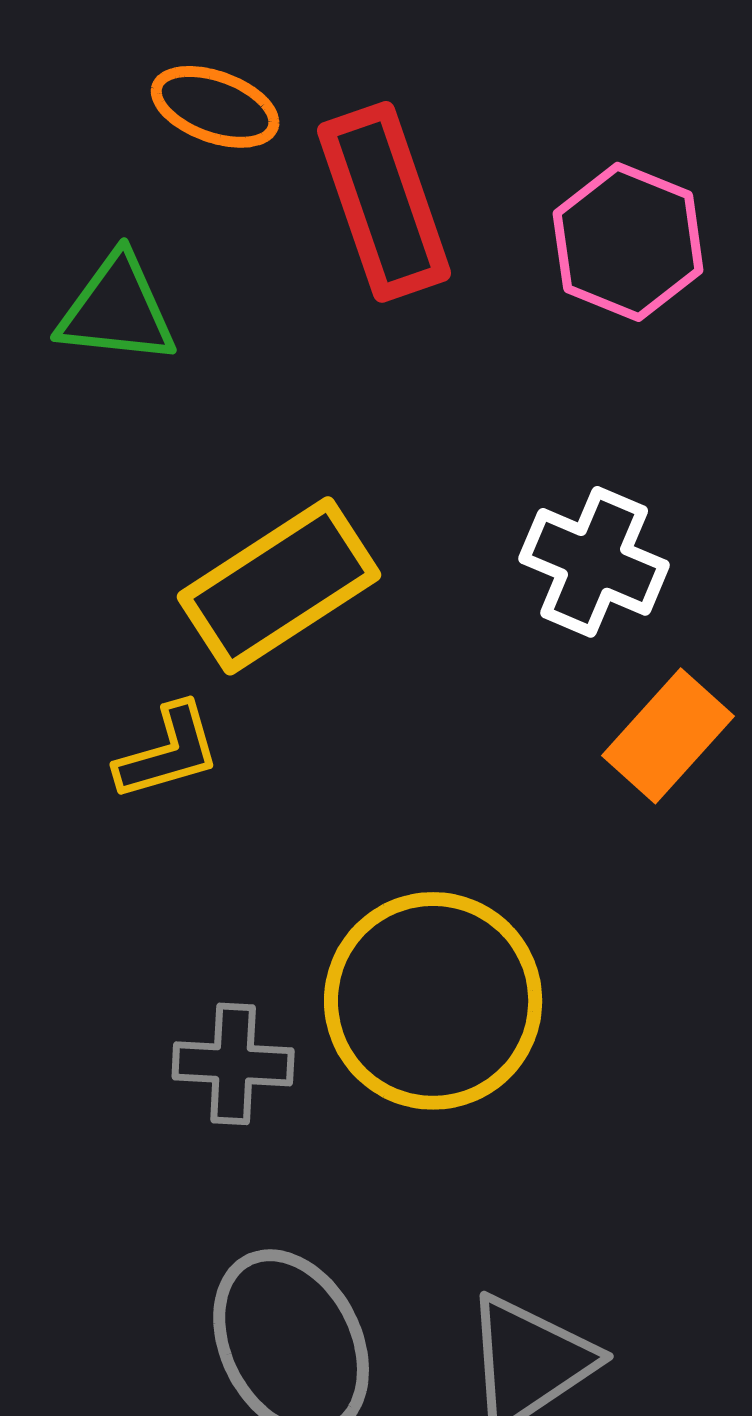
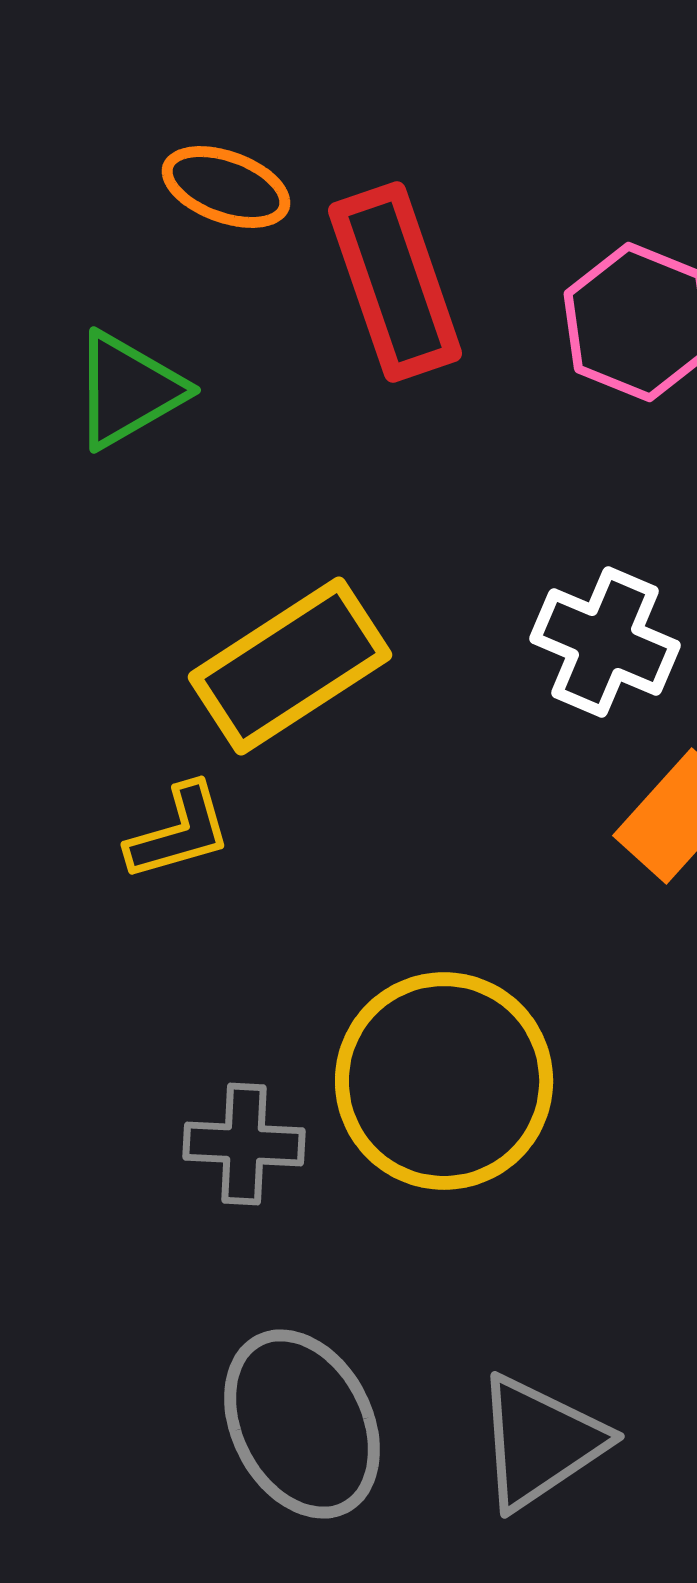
green triangle: (117, 310) -> (128, 390), turned -36

